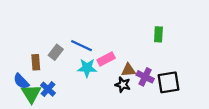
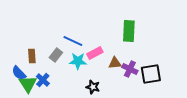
green rectangle: (158, 34) -> (129, 31), moved, size x1.5
gray rectangle: (56, 52) -> (56, 55), moved
black star: (123, 85) -> (93, 87), moved

